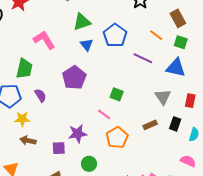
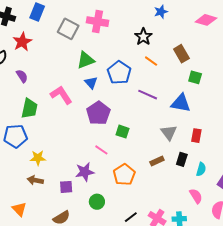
orange line: (156, 35) -> (151, 61), moved
pink L-shape: (44, 40) -> (61, 95), moved
green square: (181, 42) -> (195, 77), moved
purple pentagon: (74, 78) -> (98, 113), moved
purple semicircle: (40, 95) -> (22, 76), moved
pink line: (104, 114) -> (101, 150), moved
yellow star: (22, 119) -> (38, 158), moved
pink semicircle: (188, 161) -> (196, 196), turned 35

